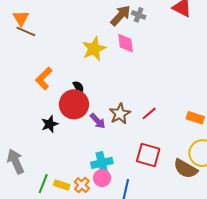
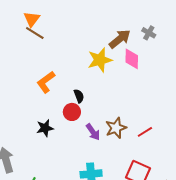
brown arrow: (121, 16) -> (120, 39), moved
red circle: (74, 104) -> (72, 112), size x0.6

